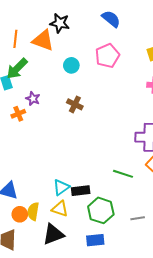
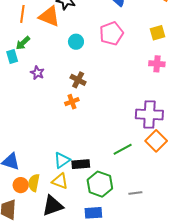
green arrow: (17, 69) -> (23, 43), size x0.7
orange cross: (18, 114) -> (72, 102), moved
green line: (123, 174) -> (123, 149), turned -48

